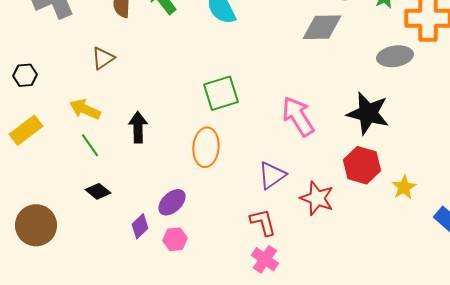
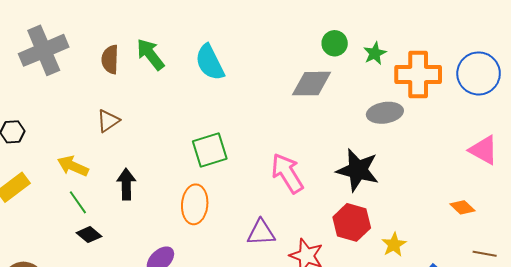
brown triangle: (103, 58) -> (108, 121), moved
purple triangle: (272, 175) -> (261, 233), turned 32
black diamond: (98, 191) -> (89, 235), moved

